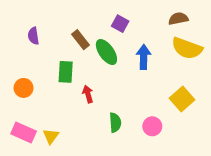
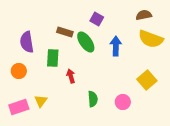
purple semicircle: (33, 36) -> (27, 42), moved, size x1.5
brown rectangle: (80, 40) -> (65, 32), turned -35
pink rectangle: (24, 132) -> (19, 107), turned -42
yellow triangle: (51, 136) -> (41, 101), moved

